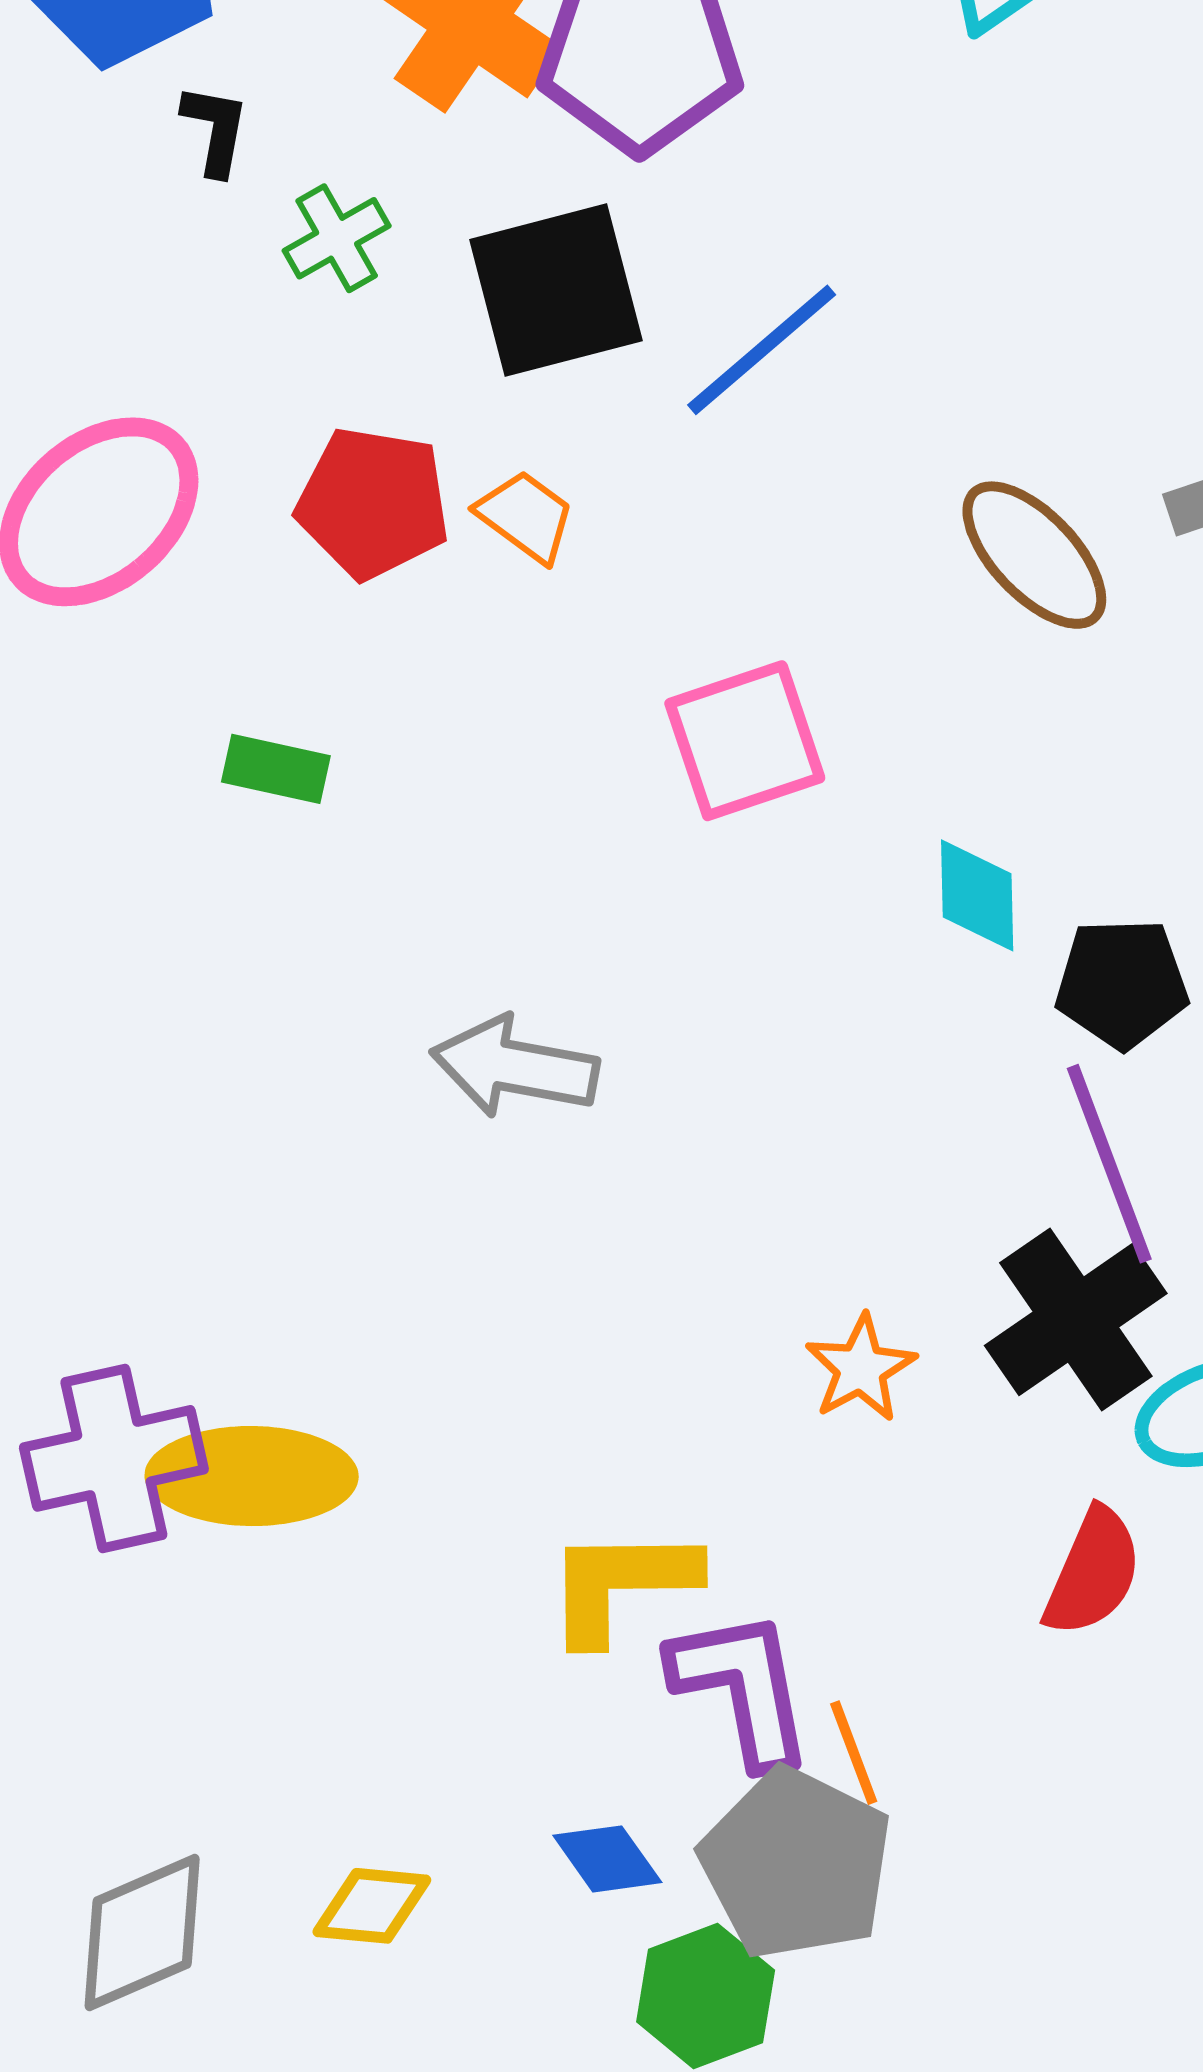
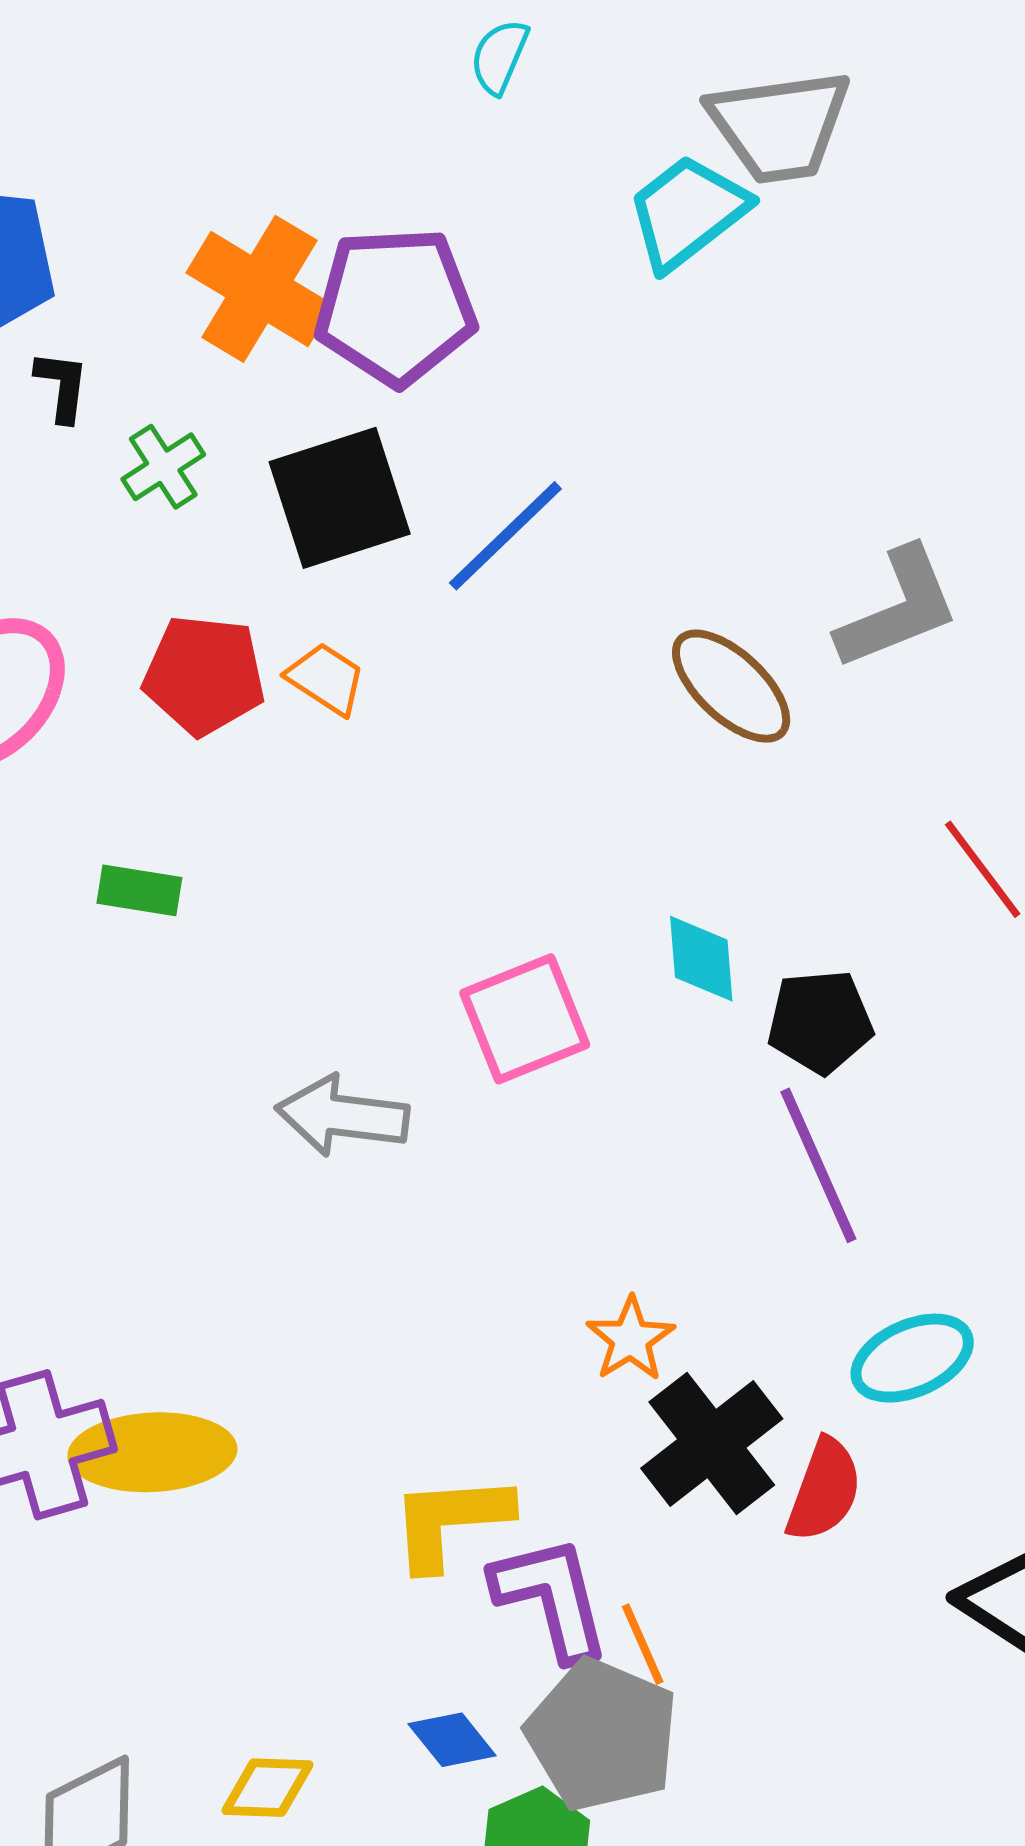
pink square: (745, 741) -> (525, 1019), moved
black cross: (1076, 1320) -> (712, 1443), moved

